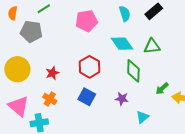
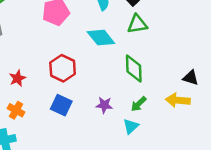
green triangle: (152, 46) -> (137, 24), moved
green diamond: (133, 71) -> (134, 68), moved
green arrow: (162, 89) -> (139, 104), moved

